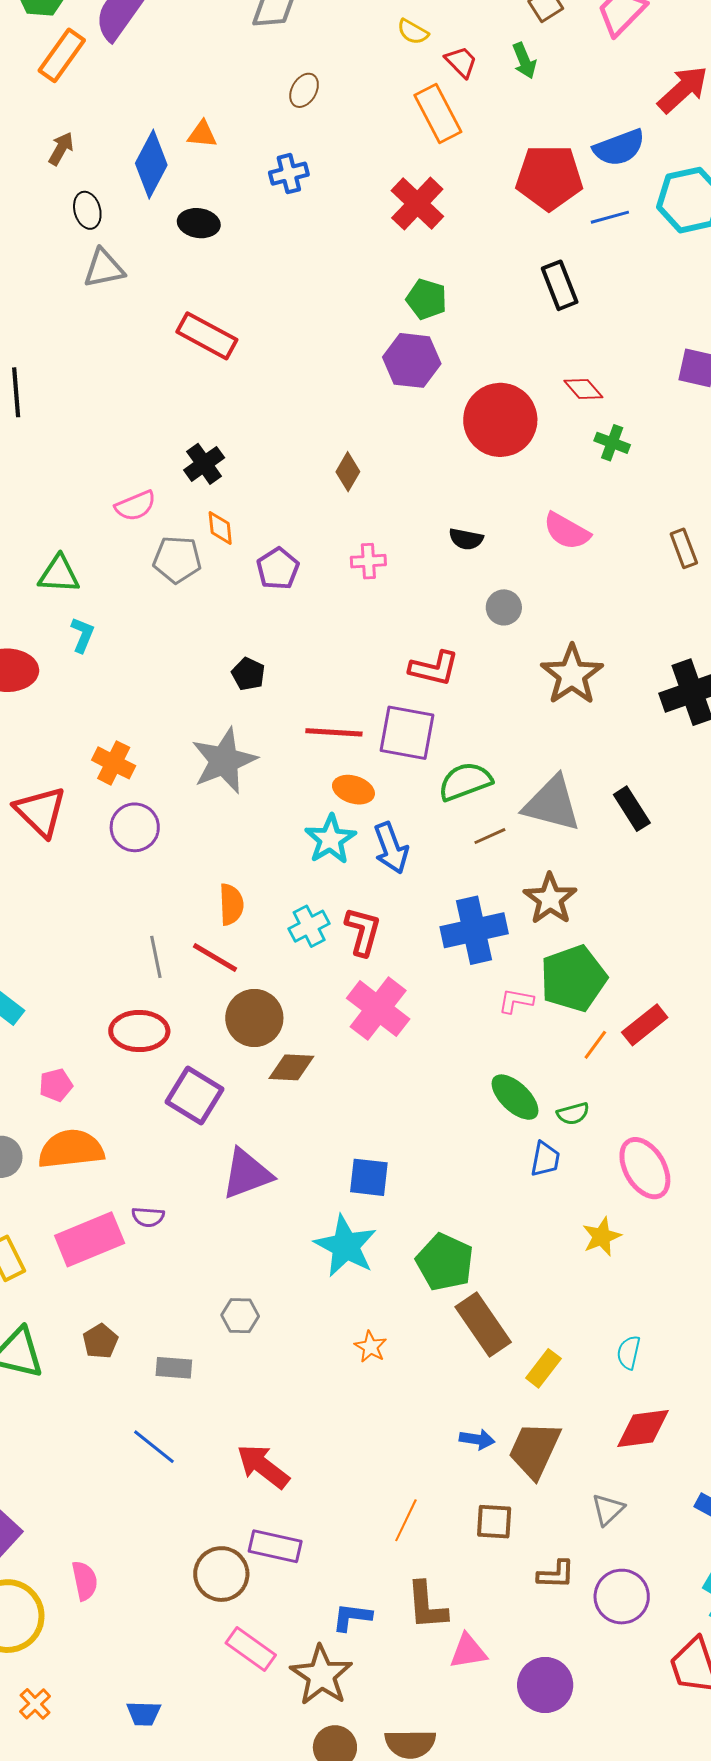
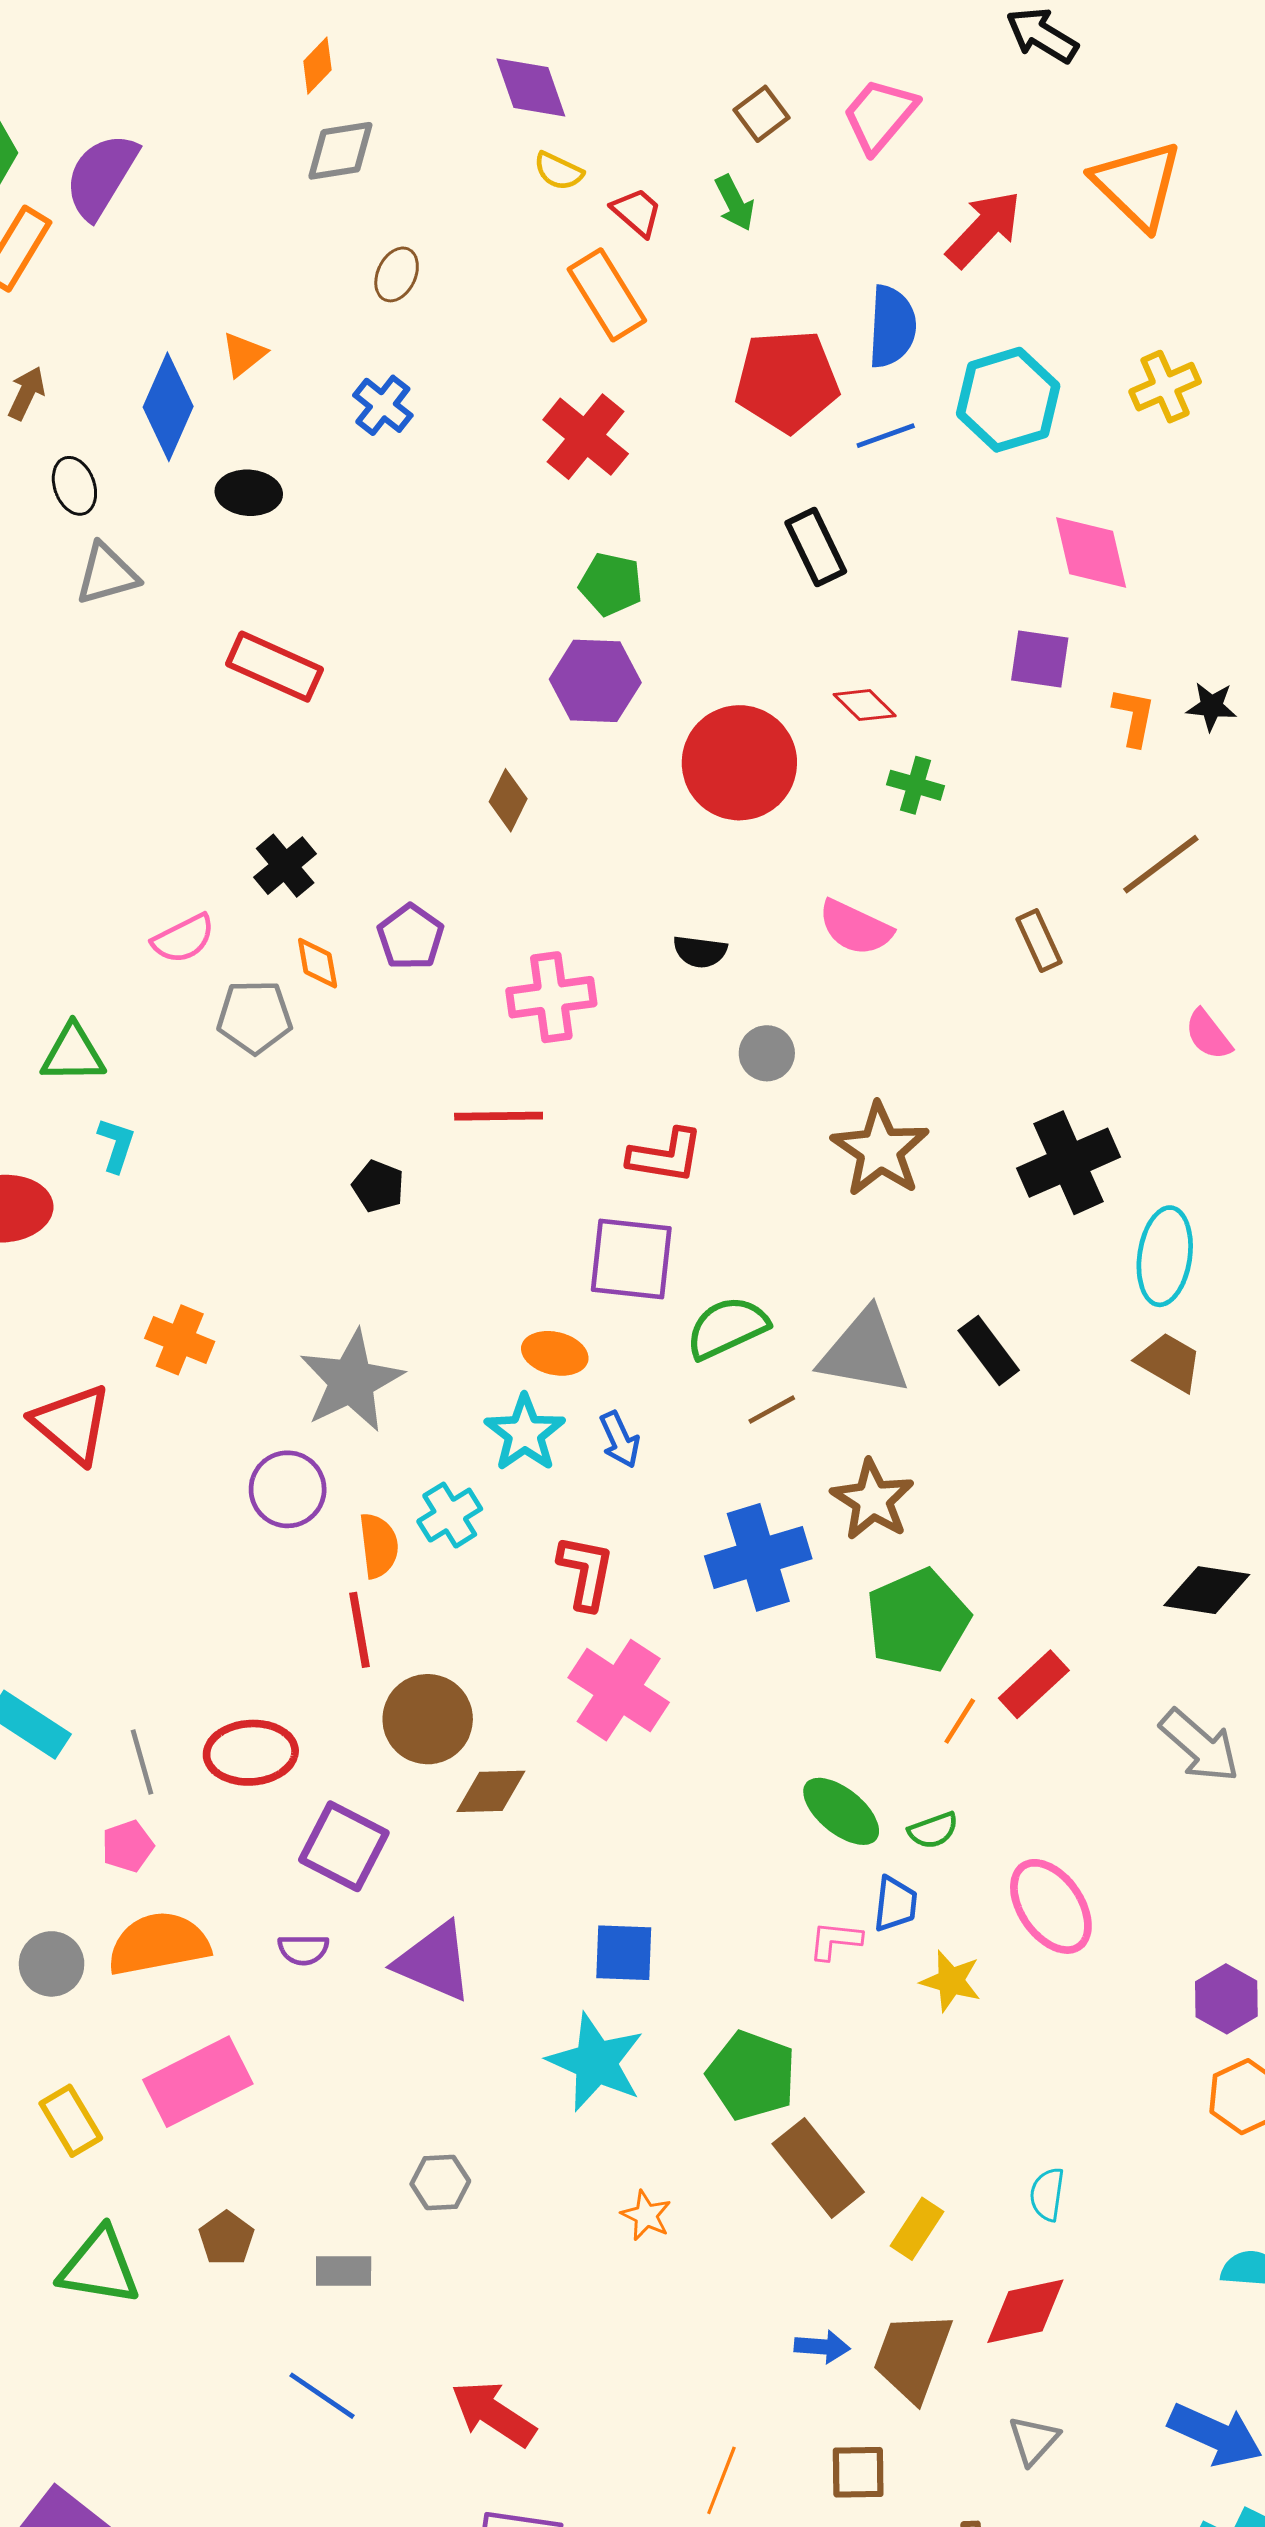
orange triangle: (202, 134) -> (244, 354), turned -40
blue semicircle: (619, 148) -> (892, 327), turned -62
blue cross: (289, 174) -> (383, 405), turned -33
brown diamond: (348, 472) -> (508, 800), moved
pink cross: (368, 561) -> (551, 997), size x1.6
purple pentagon: (278, 569) -> (411, 937), moved
red line: (334, 732) -> (499, 1116), moved
gray star: (224, 761) -> (351, 1381), moved
purple circle: (135, 827) -> (288, 1489), moved
blue arrow: (391, 848) -> (620, 1440), size x0.7
cyan cross: (309, 926) -> (450, 1515), moved
gray line: (156, 957) -> (142, 1762), moved
red line: (215, 957) -> (360, 1630), turned 54
pink L-shape: (516, 1001) -> (835, 1941), moved
purple triangle: (247, 1174) -> (434, 1962), turned 48
purple semicircle: (148, 1217) -> (303, 1950), moved
yellow star: (602, 1237) -> (951, 1981), moved, turned -30
red diamond: (643, 1428) -> (1025, 2311), moved

